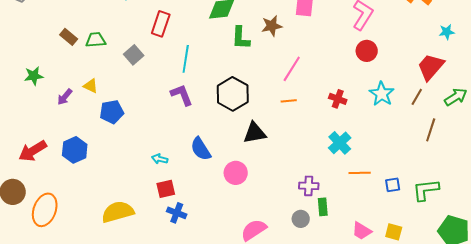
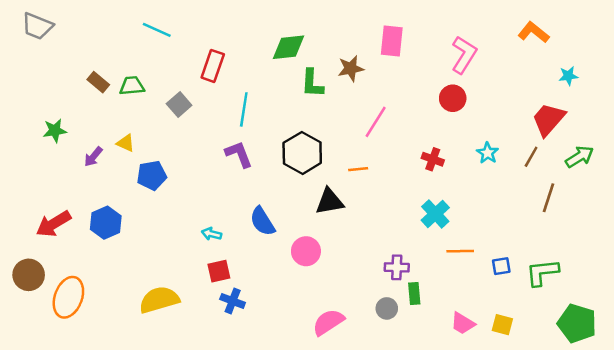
red circle: (367, 51) -> (453, 98), moved
cyan star: (382, 94) -> (488, 153), size x0.7
orange line: (289, 101) -> (358, 169), moved

